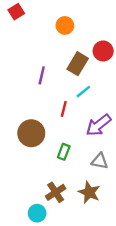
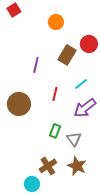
cyan line: (83, 92) -> (81, 84), moved
brown circle: (31, 133) -> (19, 104), moved
gray triangle: (100, 161) -> (74, 139), moved, turned 42

